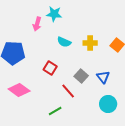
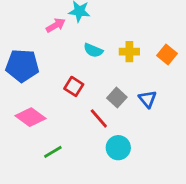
pink arrow: (37, 24) -> (56, 25), turned -136
cyan circle: (108, 104) -> (118, 148), moved
green line: (55, 111) -> (53, 152), moved

